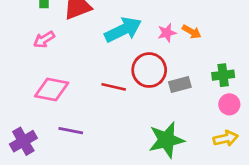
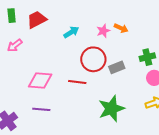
cyan arrow: (123, 30) -> (71, 32), size x0.6
red line: (114, 87) -> (77, 82), moved
pink diamond: (52, 90) -> (40, 80), moved

